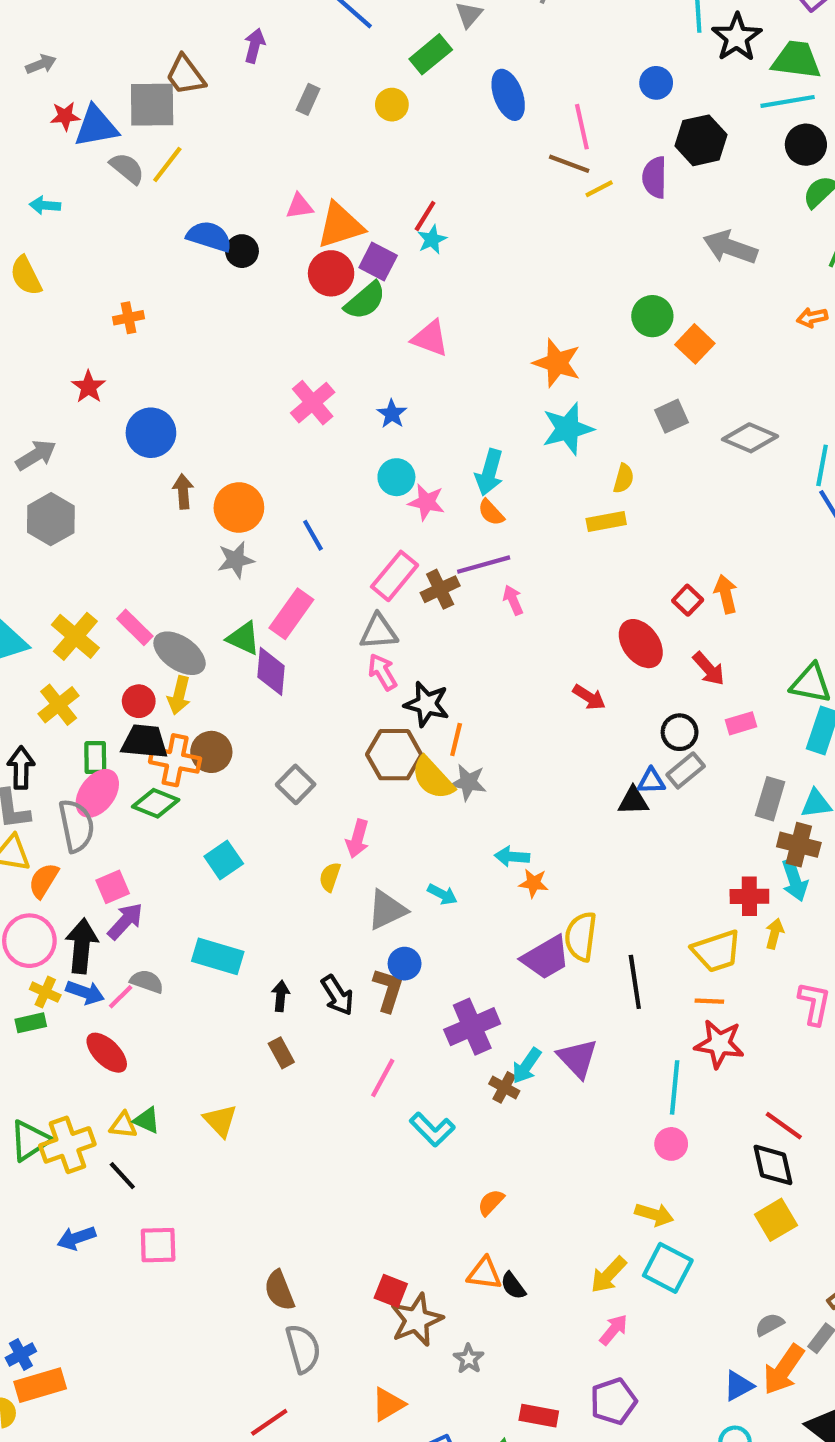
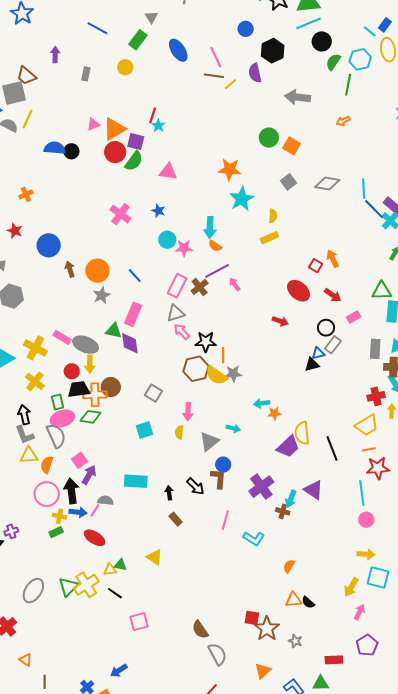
pink ellipse: (97, 793) -> (62, 418), turned 50
cyan square: (224, 860) -> (144, 430), moved, turned 30
blue arrow: (76, 1238) -> (119, 671), moved

